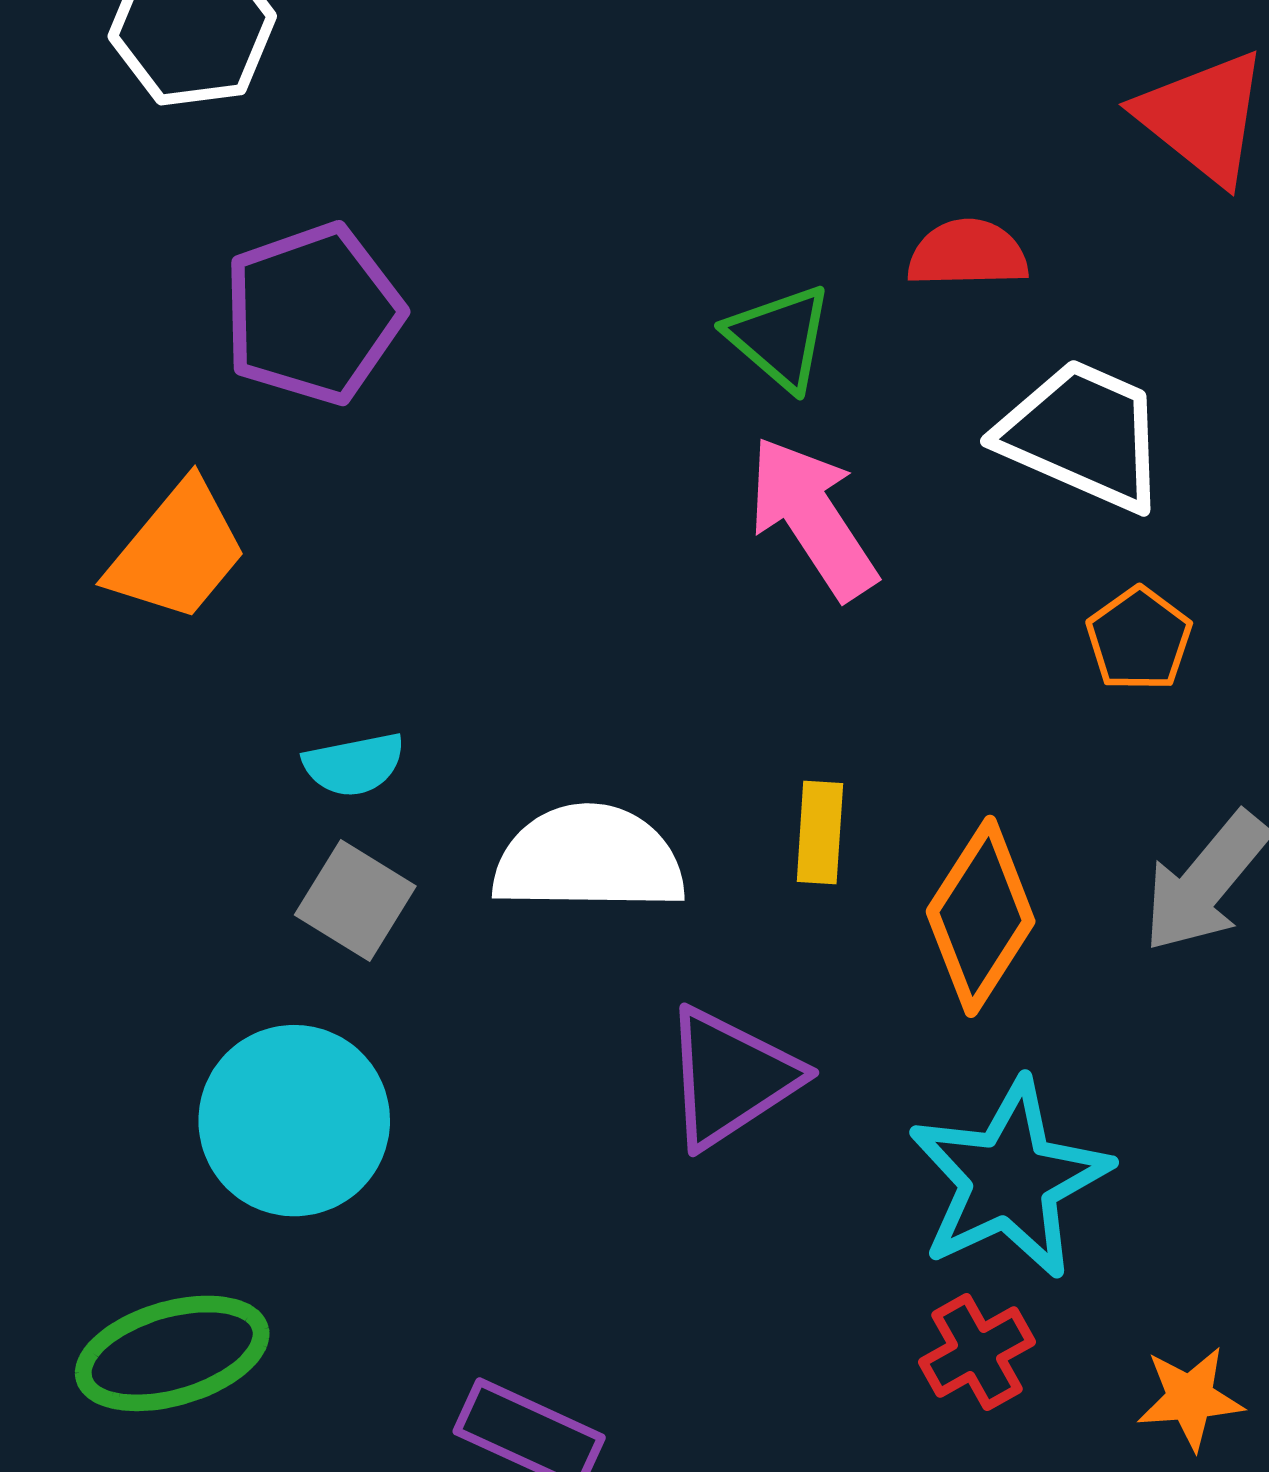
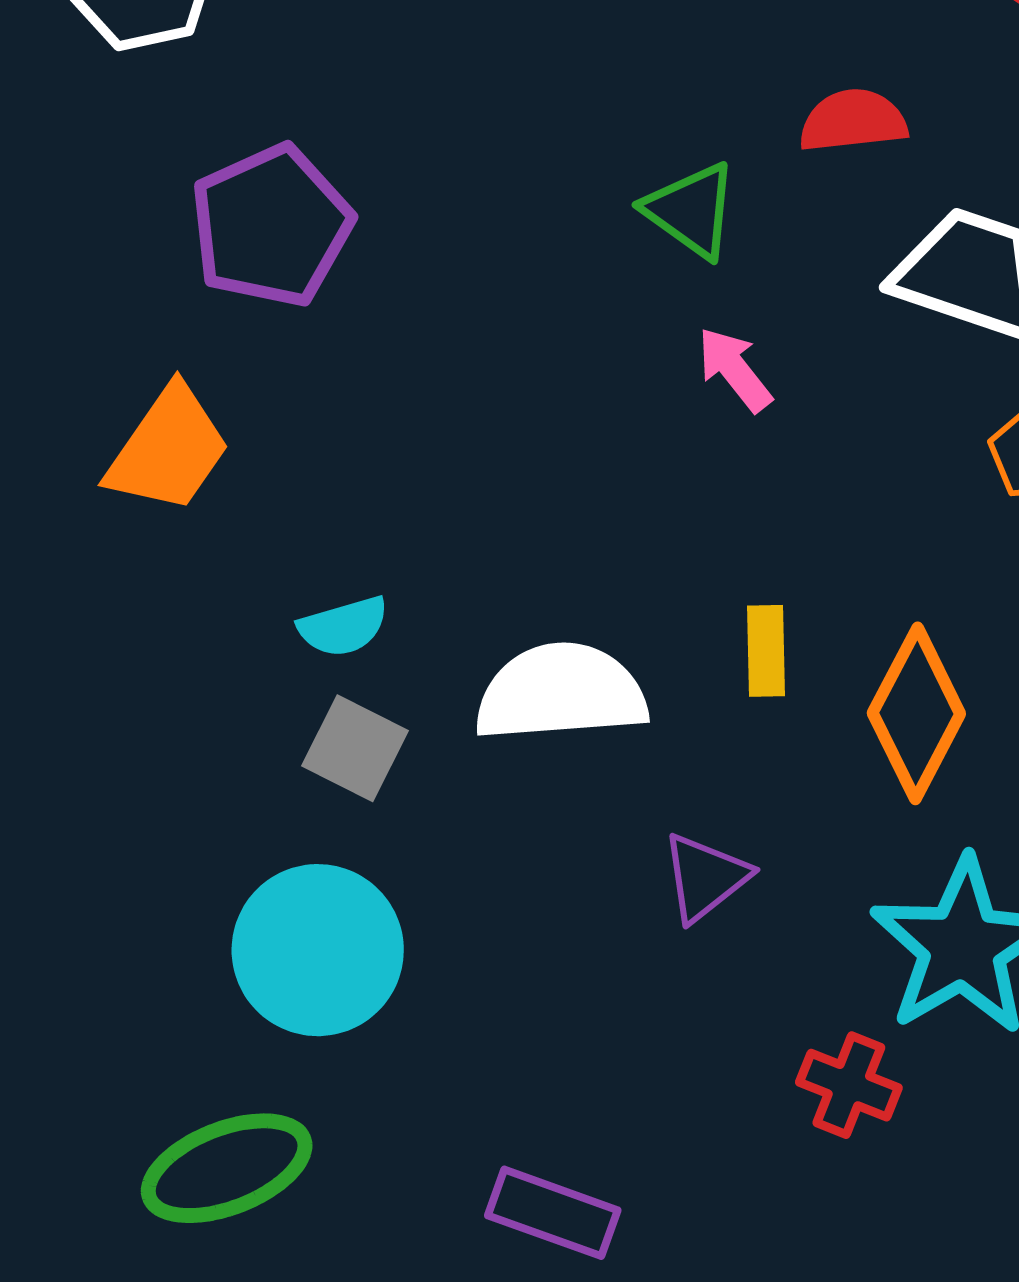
pink arrow: (812, 518) -> (735, 369), size x0.6
purple triangle: (731, 1077) -> (705, 877), size x0.7
red cross: (977, 1352) -> (849, 1085), moved, turned -34

